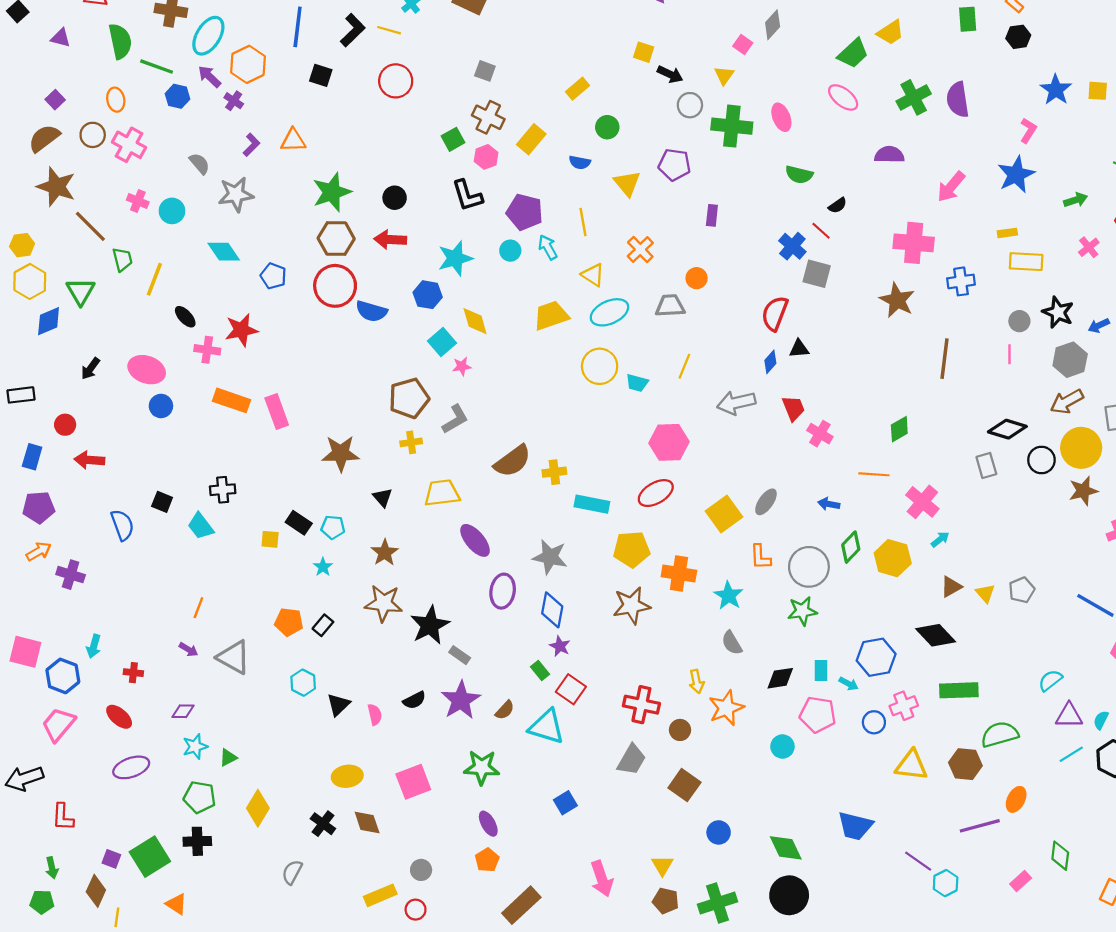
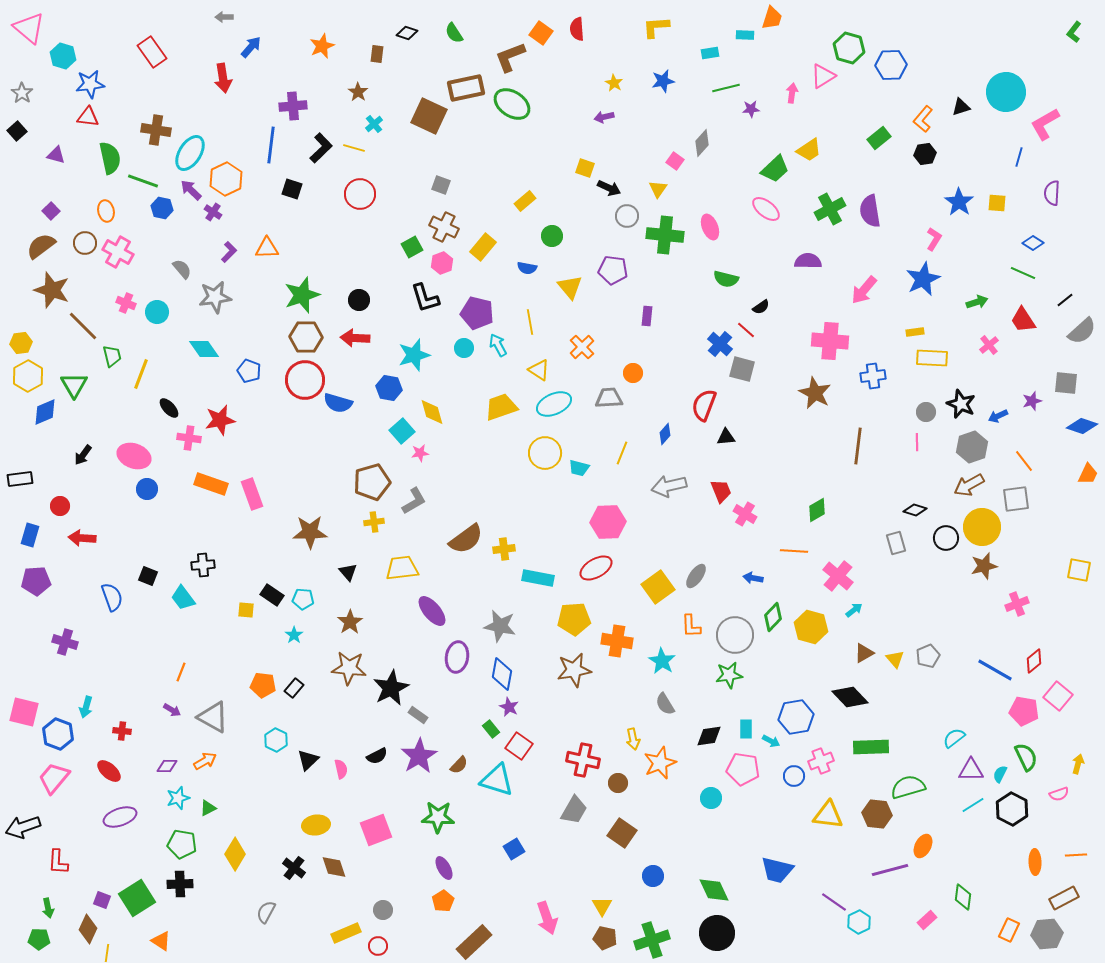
green rectangle: (968, 19) -> (879, 138), turned 55
blue diamond: (770, 362) -> (665, 434), moved
black diamond: (1007, 429) -> (915, 510), size x0.7
orange arrow: (39, 551) -> (205, 761), moved

